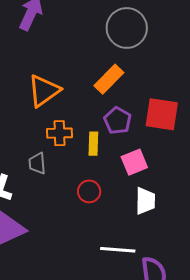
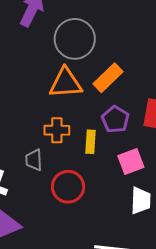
gray circle: (127, 28) -> (75, 39), moved
orange triangle: (44, 91) -> (66, 83), moved, turned 30
red circle: (89, 191) -> (68, 187), moved, size x1.4

